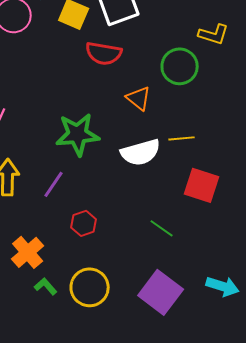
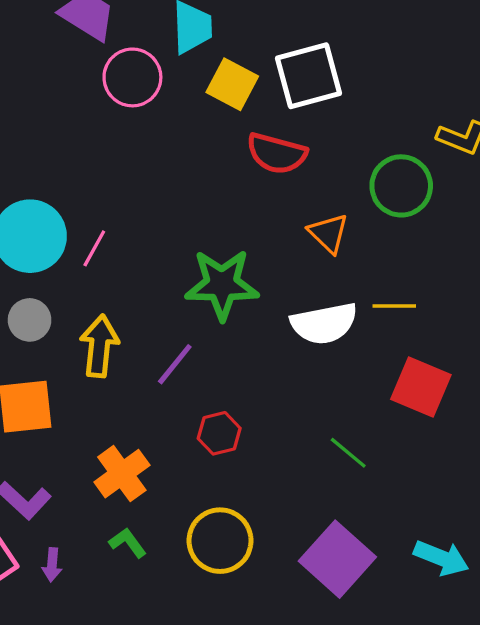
green L-shape: (46, 286) -> (128, 543), moved

